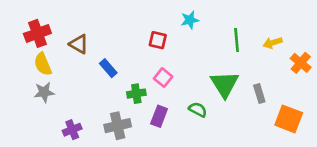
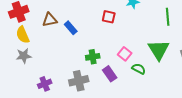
brown triangle: (79, 44) -> (50, 20), turned -42
blue rectangle: (108, 68) -> (71, 28), moved
pink square: (163, 78) -> (125, 54), moved
purple rectangle: (159, 116) -> (110, 74), turned -56

